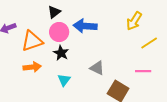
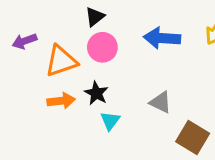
blue arrow: (85, 26) -> (162, 38), moved
black star: (61, 53) -> (96, 93), moved

